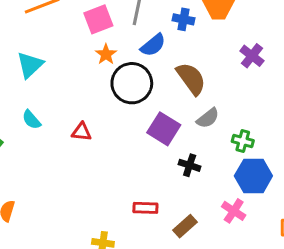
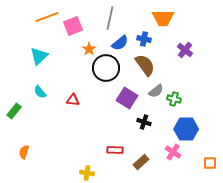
pink square: (98, 19) -> (73, 26), moved
blue cross: (183, 19) -> (144, 39), moved
green cross: (243, 141) -> (174, 99), moved

